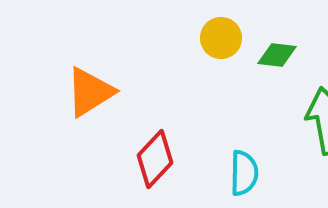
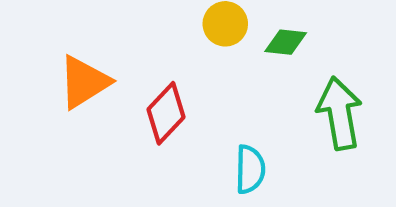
red diamond: (155, 159) -> (166, 113), moved

